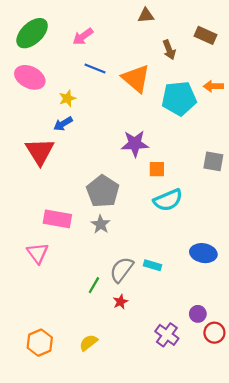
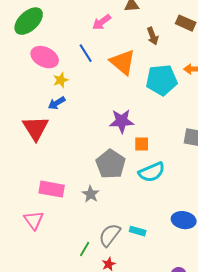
pink arrow: (83, 36) -> (102, 22), moved
blue line: (95, 69) -> (86, 53), turned 36
pink ellipse: (30, 77) -> (45, 57), moved
gray pentagon: (103, 191) -> (111, 164), moved

